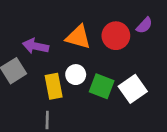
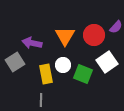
orange triangle: (78, 37) -> (65, 36), turned 45
white square: (133, 89) -> (107, 62), moved

